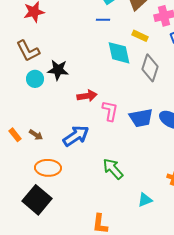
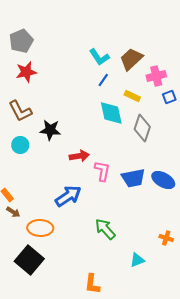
blue line: (103, 20) -> (103, 80), moved, turned -56
cyan circle: (35, 79) -> (20, 145), moved
brown arrow: (36, 135) -> (13, 212), moved

